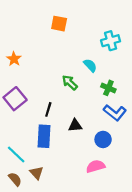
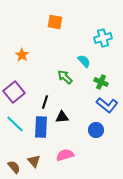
orange star: (14, 59) -> (22, 55), moved
black triangle: (75, 126) -> (62, 117), moved
cyan line: (16, 155) -> (15, 124), moved
pink semicircle: (96, 166) -> (65, 155), moved

